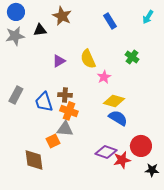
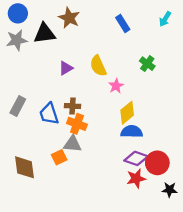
black triangle: (40, 30) -> (45, 33), size x1.5
yellow diamond: (114, 101) -> (127, 113), turned -55
blue semicircle: (118, 118) -> (132, 132), turned -30
purple diamond: (106, 152) -> (136, 158), moved
brown diamond: (34, 160) -> (25, 167), moved

